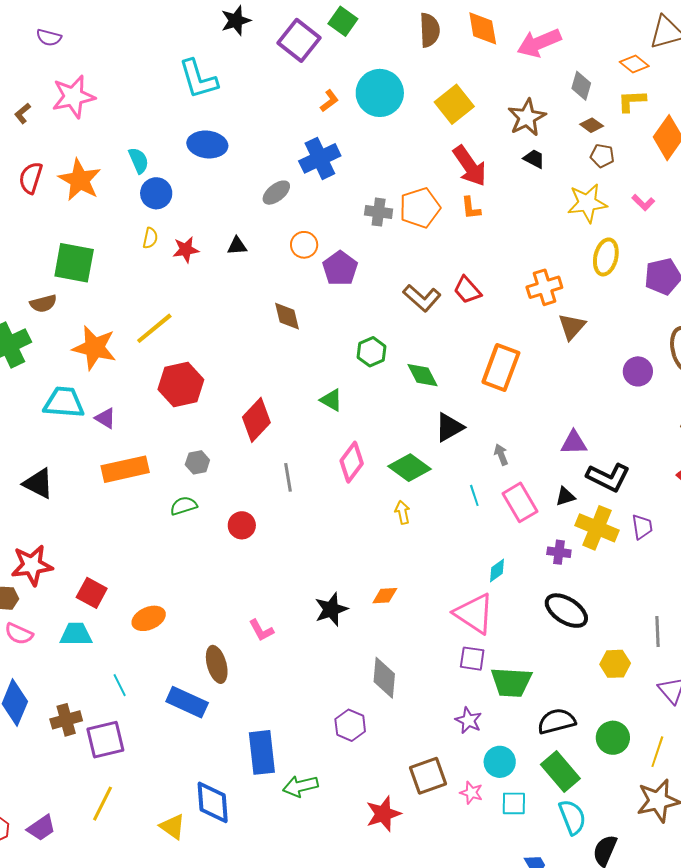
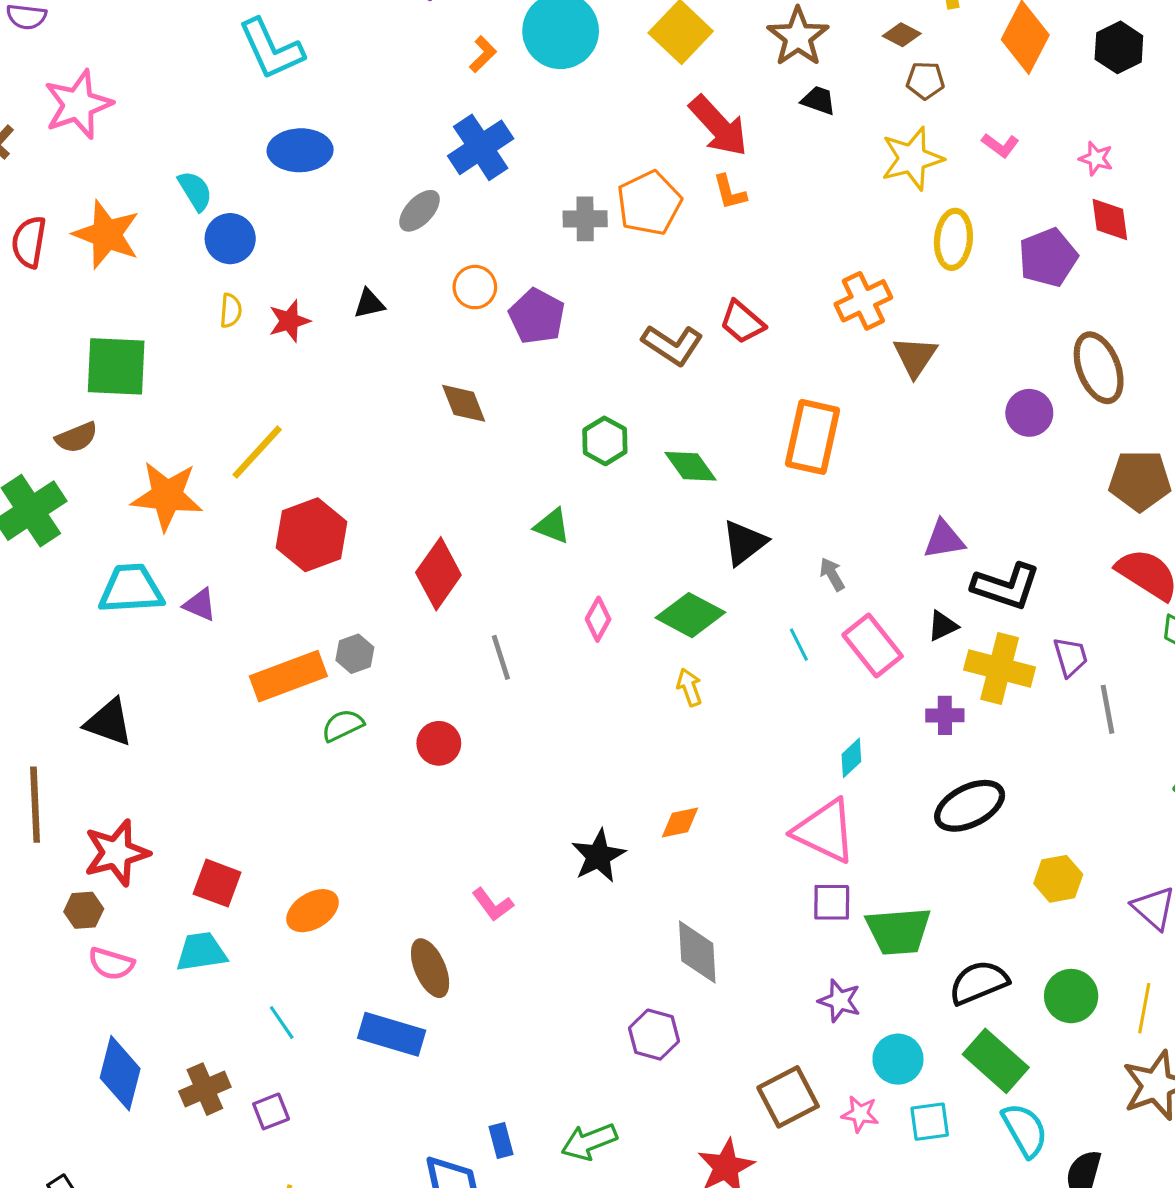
pink diamond: (352, 462) -> (598, 619), size x0.7
orange rectangle: (125, 469) -> (288, 676), moved
black ellipse: (566, 611) -> (970, 806), turned -51
gray line: (658, 632) -> (1107, 709), moved
purple square: (105, 740) -> (271, 1111), size x0.6
blue rectangle: (262, 752) -> (501, 1141), moved, size x0.5

